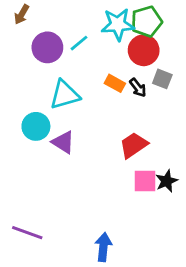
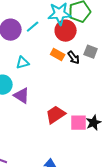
red circle: (144, 50) -> (66, 31), moved
cyan triangle: (65, 95) -> (23, 63), size x0.6
red trapezoid: (134, 145) -> (56, 115), moved

